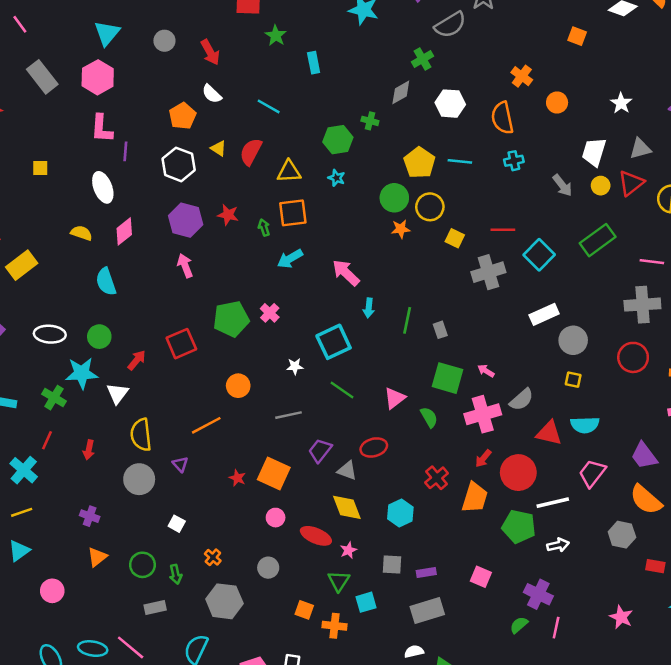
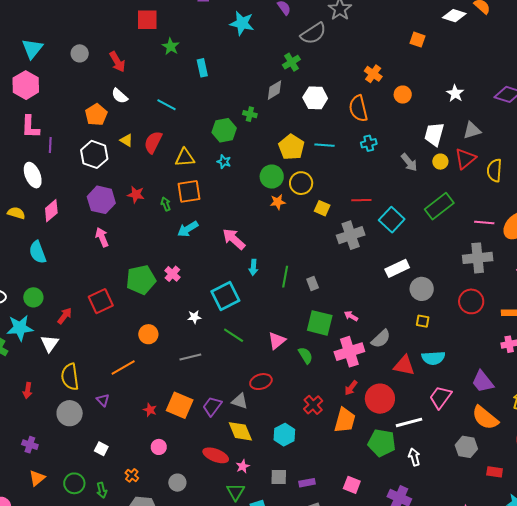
purple trapezoid: (320, 450) -> (212, 406), moved
pink circle: (276, 518) -> (159, 447), moved
white arrow: (558, 545) -> (414, 457), turned -90

